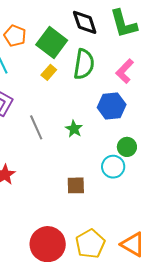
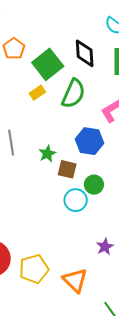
brown square: (76, 185) -> (67, 169), moved

